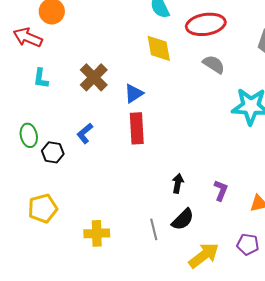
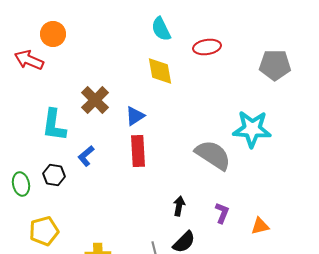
red ellipse: (206, 24) -> (207, 47), size x0.7
gray semicircle: (214, 64) -> (213, 155), moved, size x1.6
cyan L-shape: (41, 78) -> (54, 125), moved, size x1.6
green ellipse: (29, 135) -> (21, 184), moved

